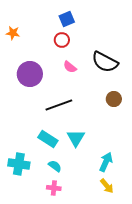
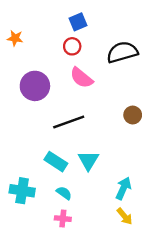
black semicircle: (105, 62) -> (122, 52), moved, turned 136
pink semicircle: (70, 67) -> (81, 78), size x1.5

